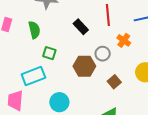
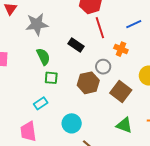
green semicircle: (34, 30) -> (43, 57), moved
cyan rectangle: (33, 76) -> (41, 103), size x0.6
brown square: (114, 82) -> (121, 91), size x1.5

